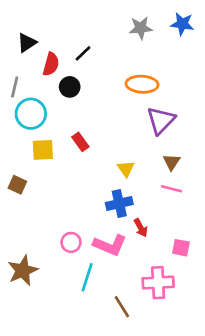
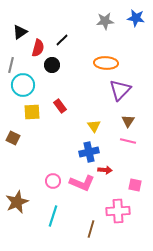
red arrow: (141, 228) -> (105, 170), turned -56
cyan line: (87, 277) -> (53, 216), moved
brown line: (122, 307) -> (91, 229), turned 48

